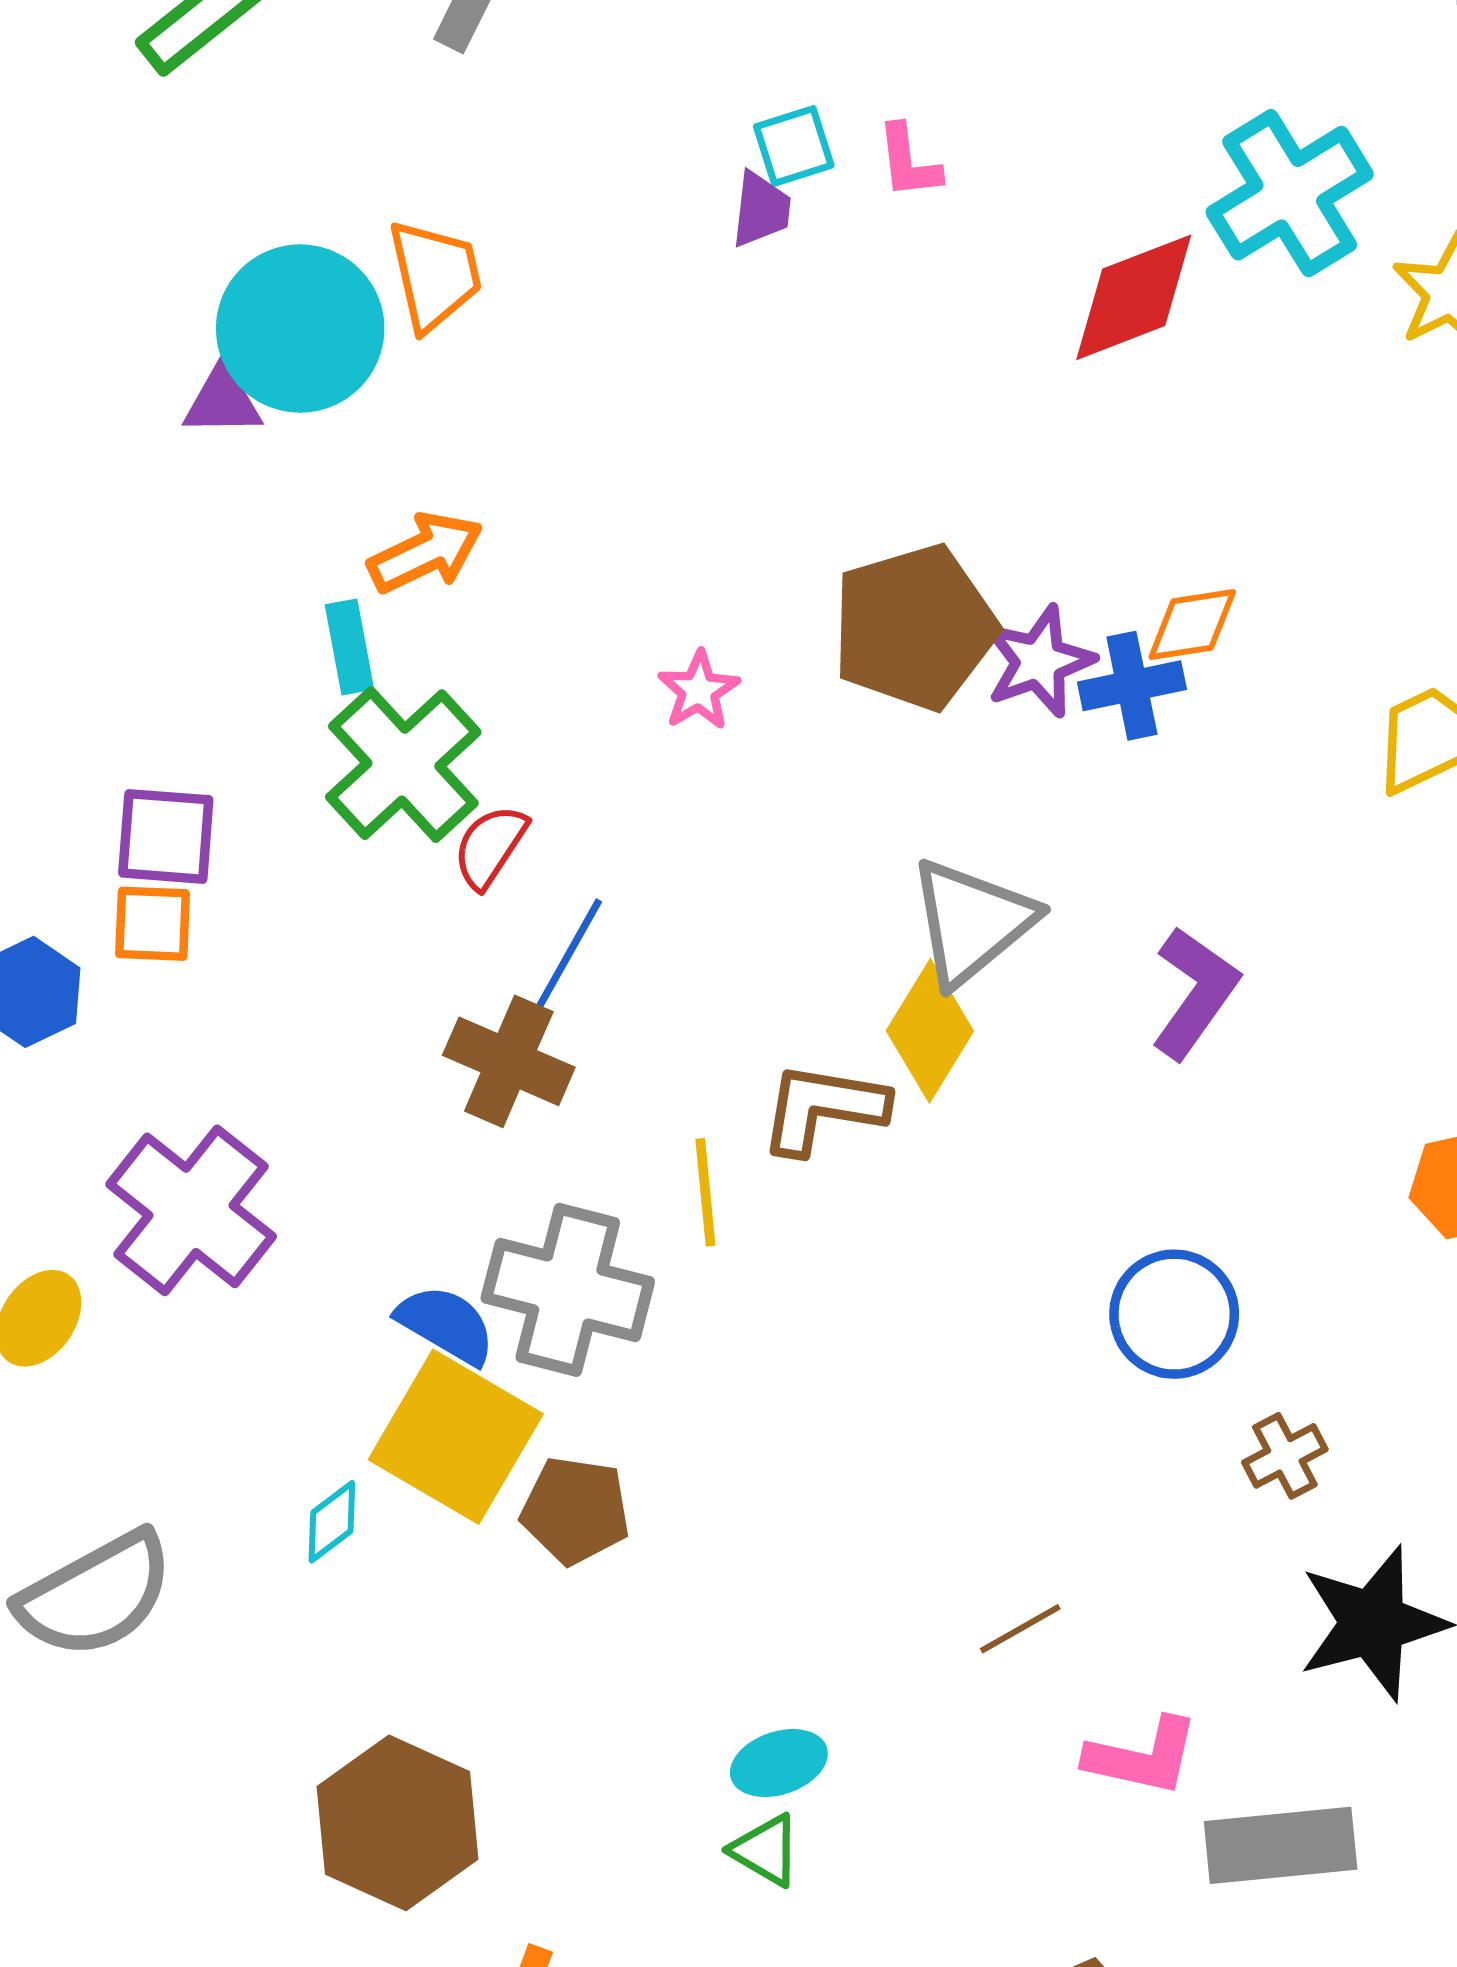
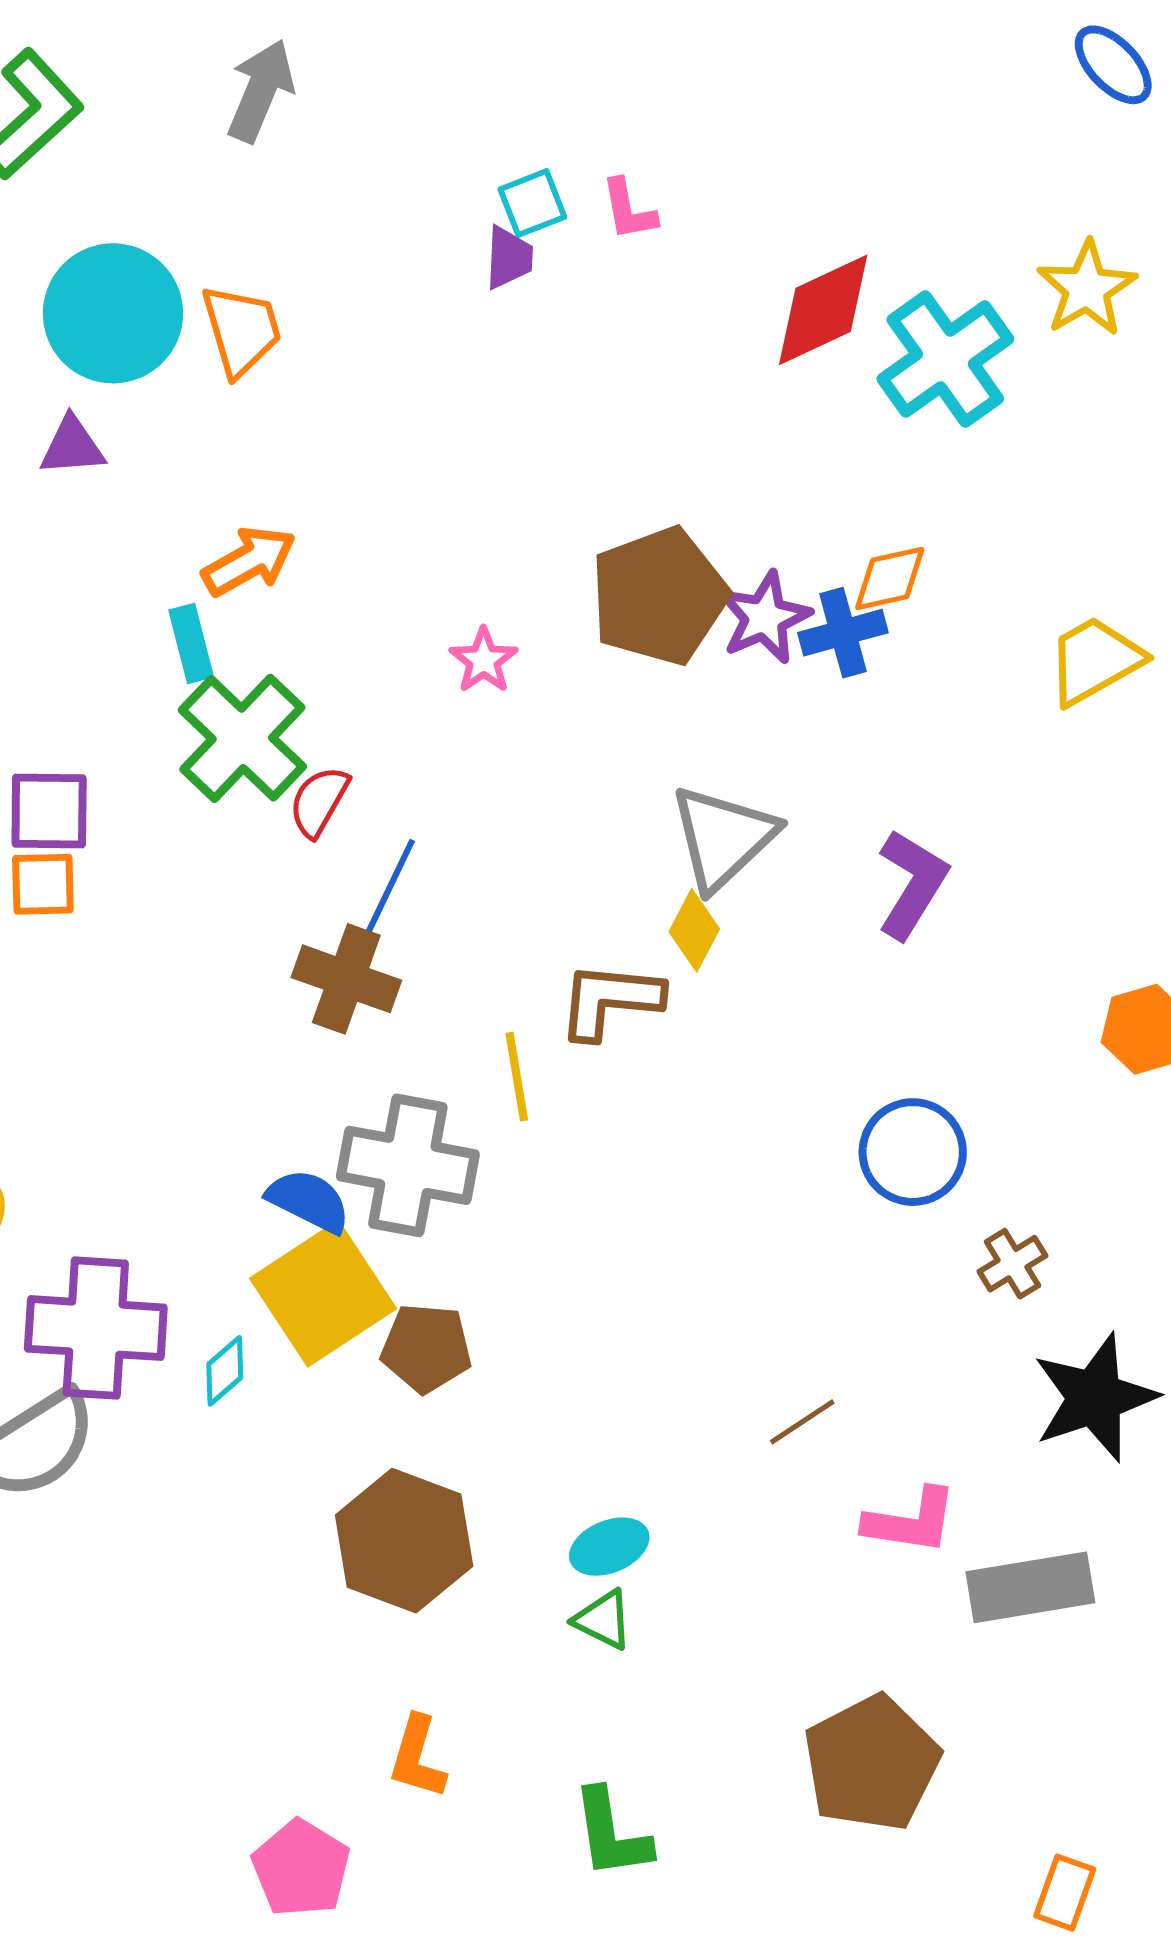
cyan cross: (1290, 193) -> (945, 359), moved
cyan circle: (300, 329) -> (113, 313), moved
yellow diamond: (930, 1031) -> (694, 930), size x0.7
purple cross: (191, 1210) -> (96, 1328), moved, turned -31
yellow square: (456, 1437) -> (323, 1293), turned 30
brown hexagon: (397, 1823) -> (404, 1541), moved

